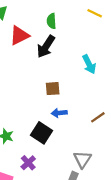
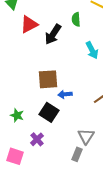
green semicircle: (51, 21) -> (76, 19), moved
brown square: (53, 89) -> (48, 79), moved, size x1.5

